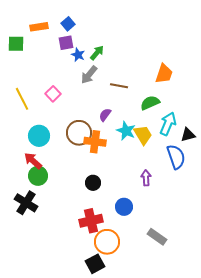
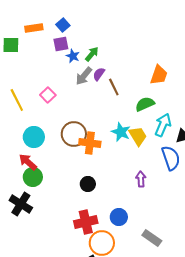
brown line: (119, 86) -> (114, 87), turned 54
purple semicircle: (105, 115) -> (99, 74), moved
blue circle: (124, 207) -> (119, 217), moved

